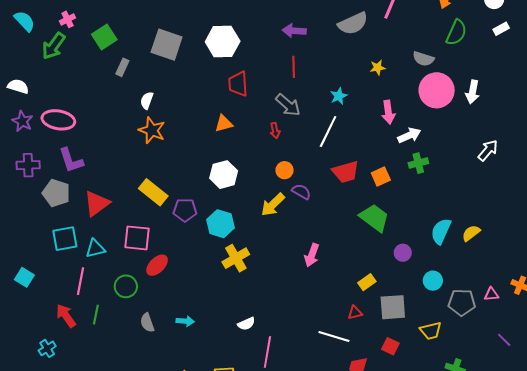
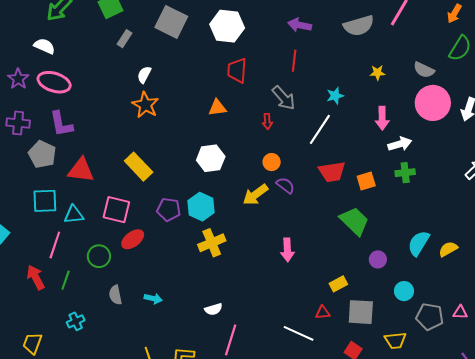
white semicircle: (18, 86) -> (44, 46), moved
red triangle: (97, 203) -> (81, 170), turned 36
purple pentagon: (185, 210) -> (169, 210), moved
pink arrow: (312, 255) -> (287, 250), turned -30
cyan cross: (47, 348) -> (76, 321), moved

